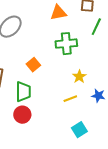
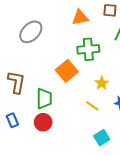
orange square: (33, 65) -> (67, 71), moved, size x1.5
yellow line: (70, 99) -> (92, 106), turned 56

